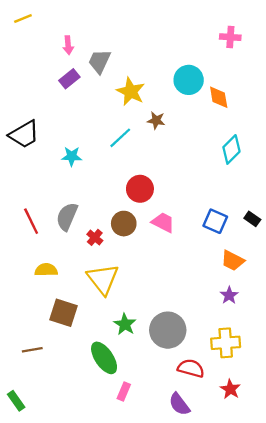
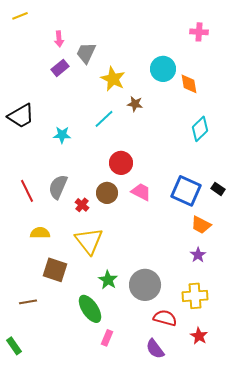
blue square: (215, 221) -> (186, 191), size x1.4

